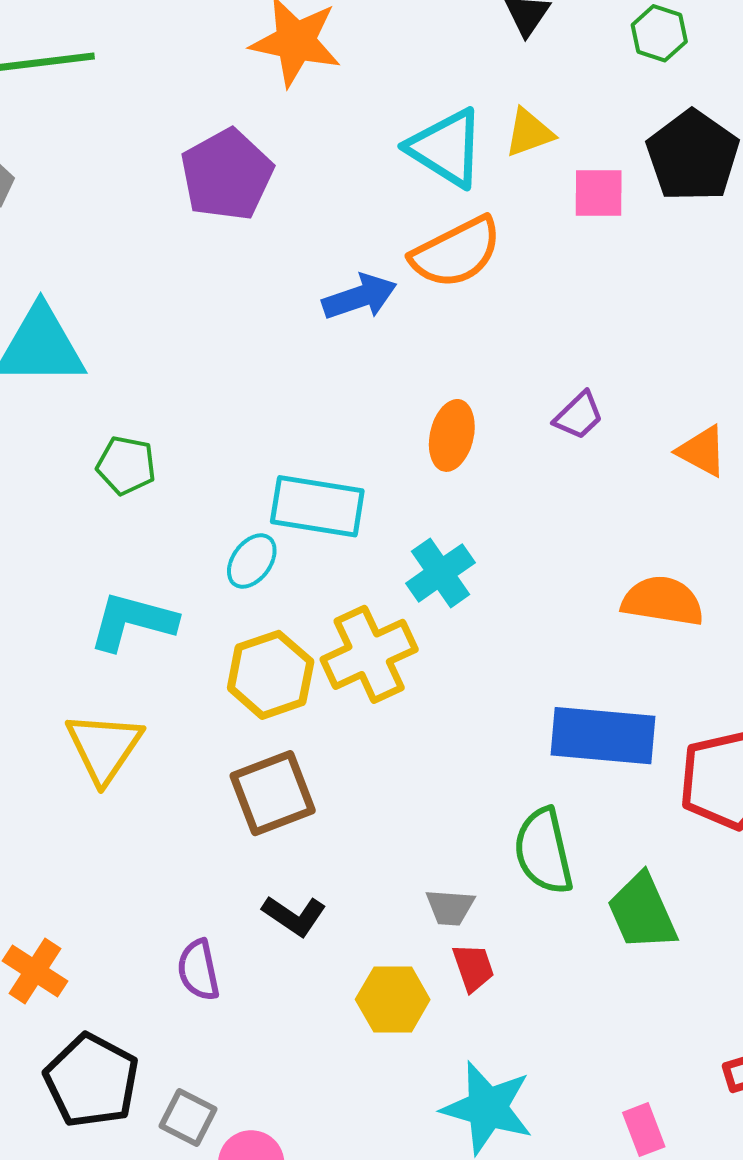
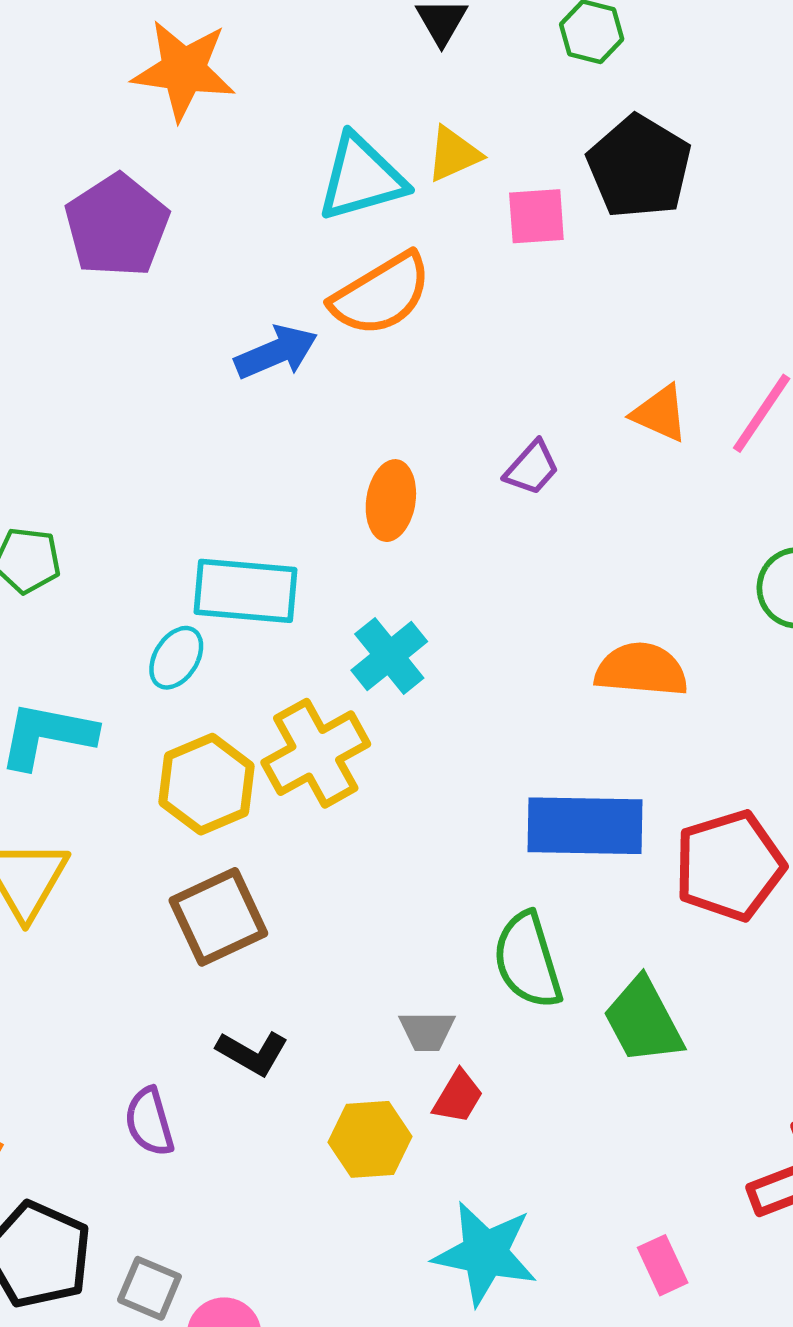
cyan triangle: (446, 148) -> (361, 178), turned -44
orange triangle: (702, 451) -> (660, 413), moved
red trapezoid: (473, 968) -> (458, 1097), turned 54

